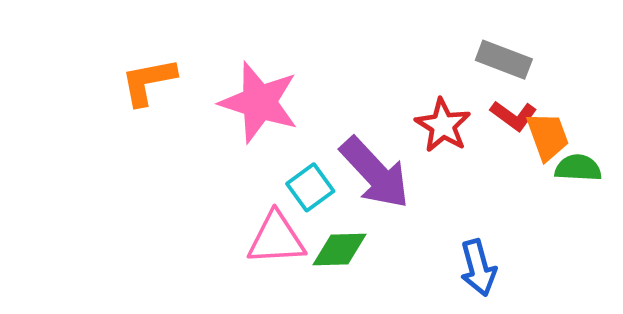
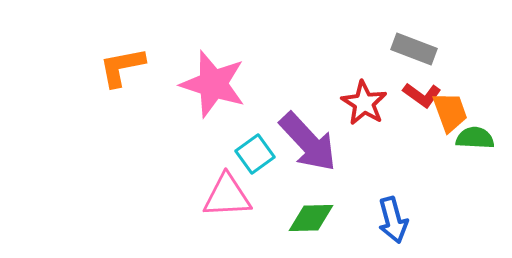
green diamond: (339, 250) -> (311, 218), moved

